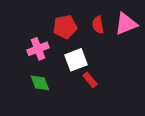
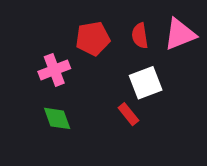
white square: (76, 60) -> (146, 83), moved

